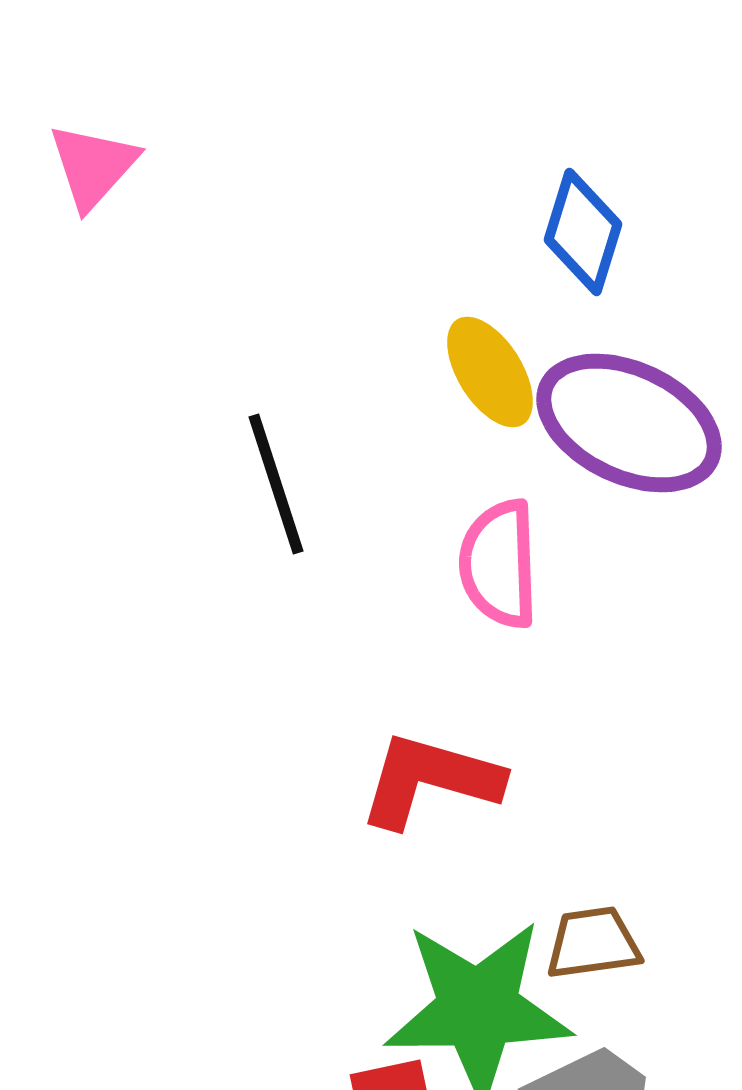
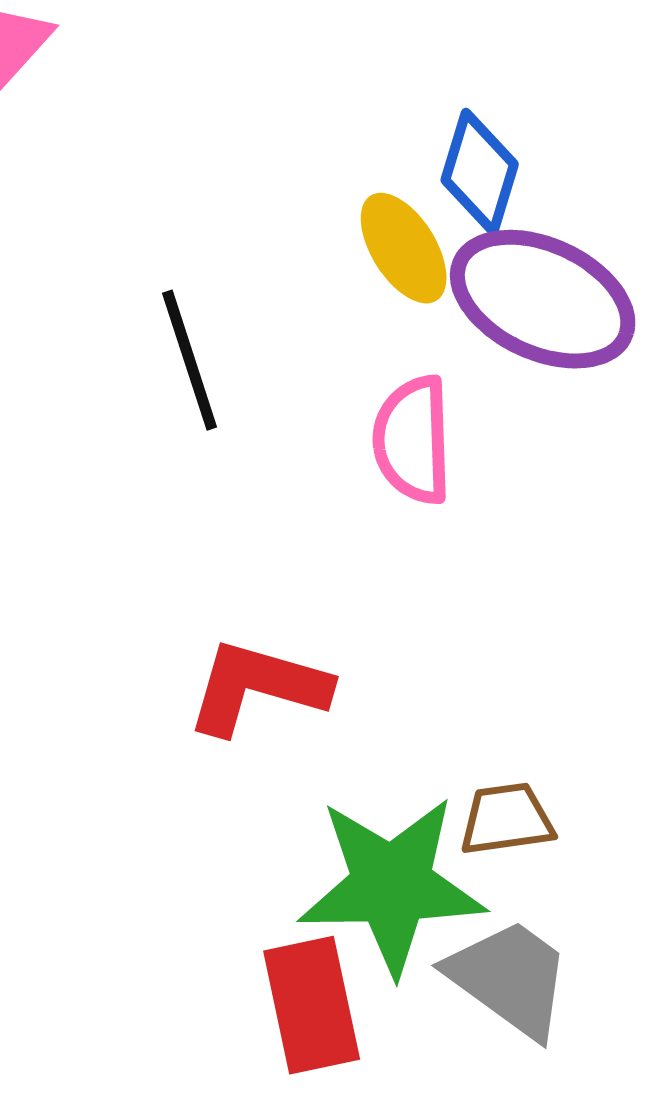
blue diamond: (583, 232) -> (480, 172), moved
red L-shape: (430, 780) -> (258, 687), moved

